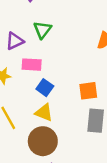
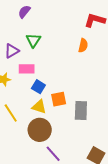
orange square: (88, 91) -> (59, 99), moved

